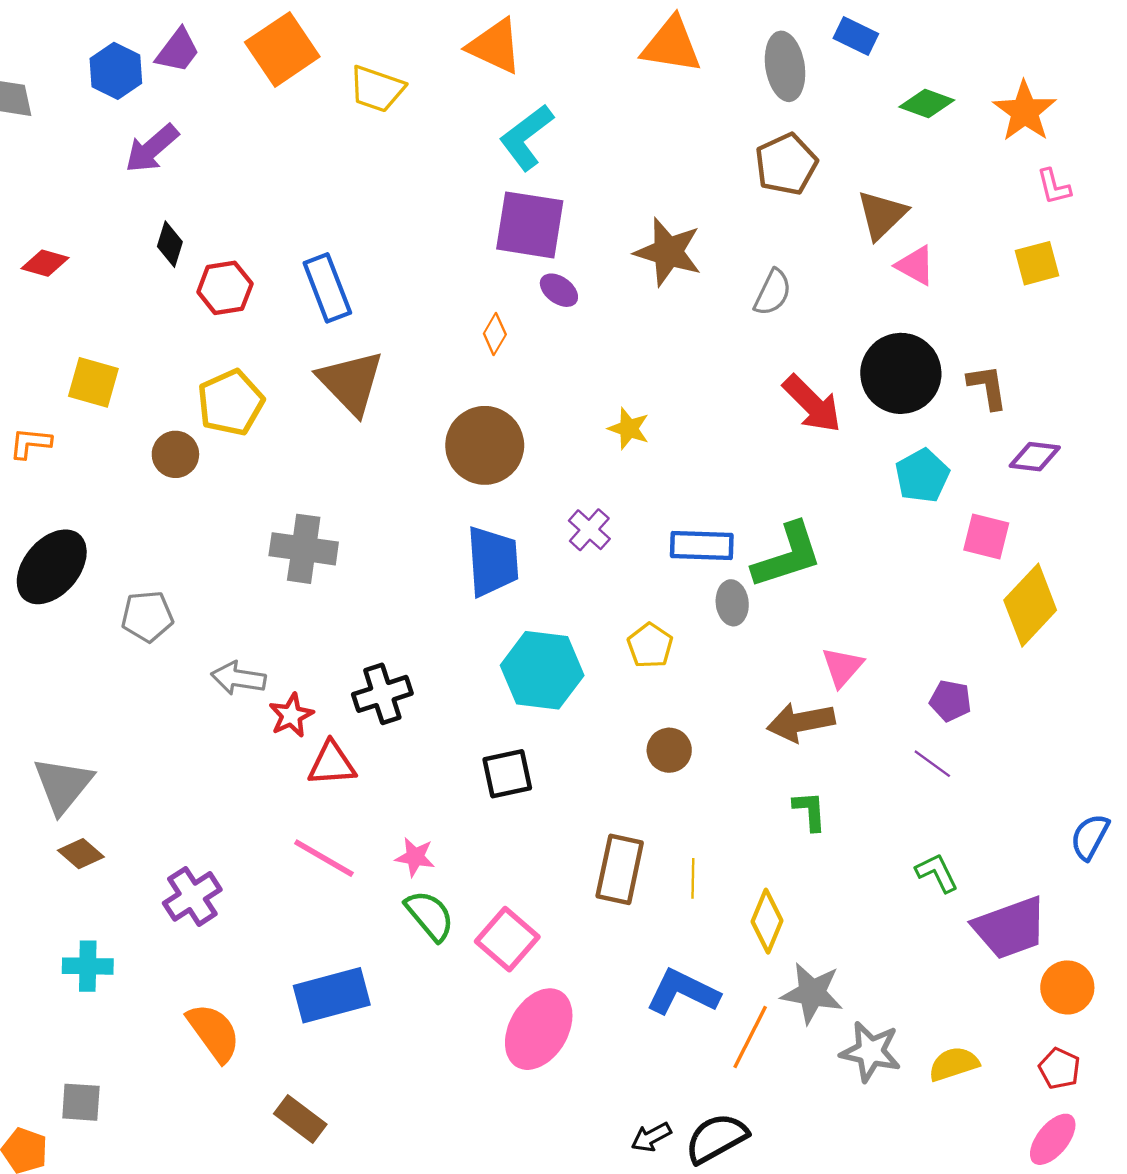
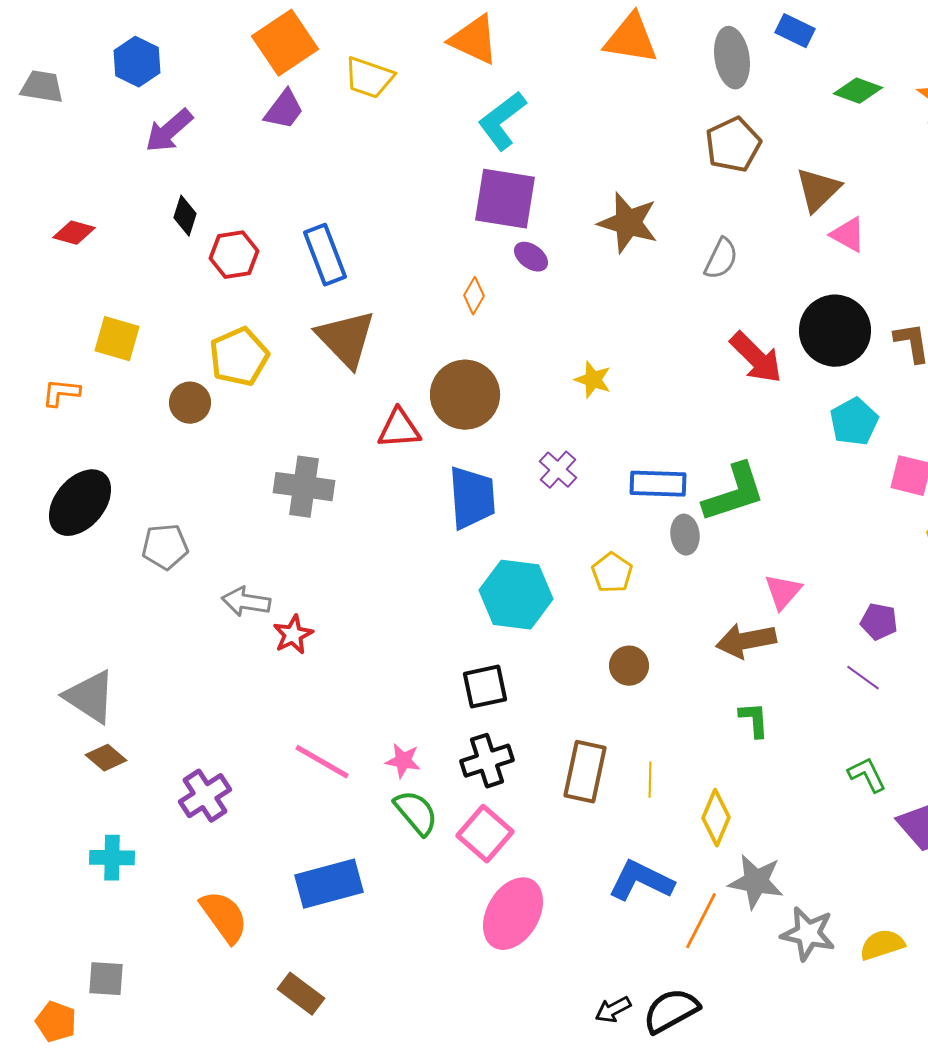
purple trapezoid: (178, 51) -> (284, 110), moved
black cross: (382, 694) -> (487, 761), moved
red triangle: (332, 764) -> (399, 429), moved
gray triangle: (63, 785) -> (90, 697), turned -36

